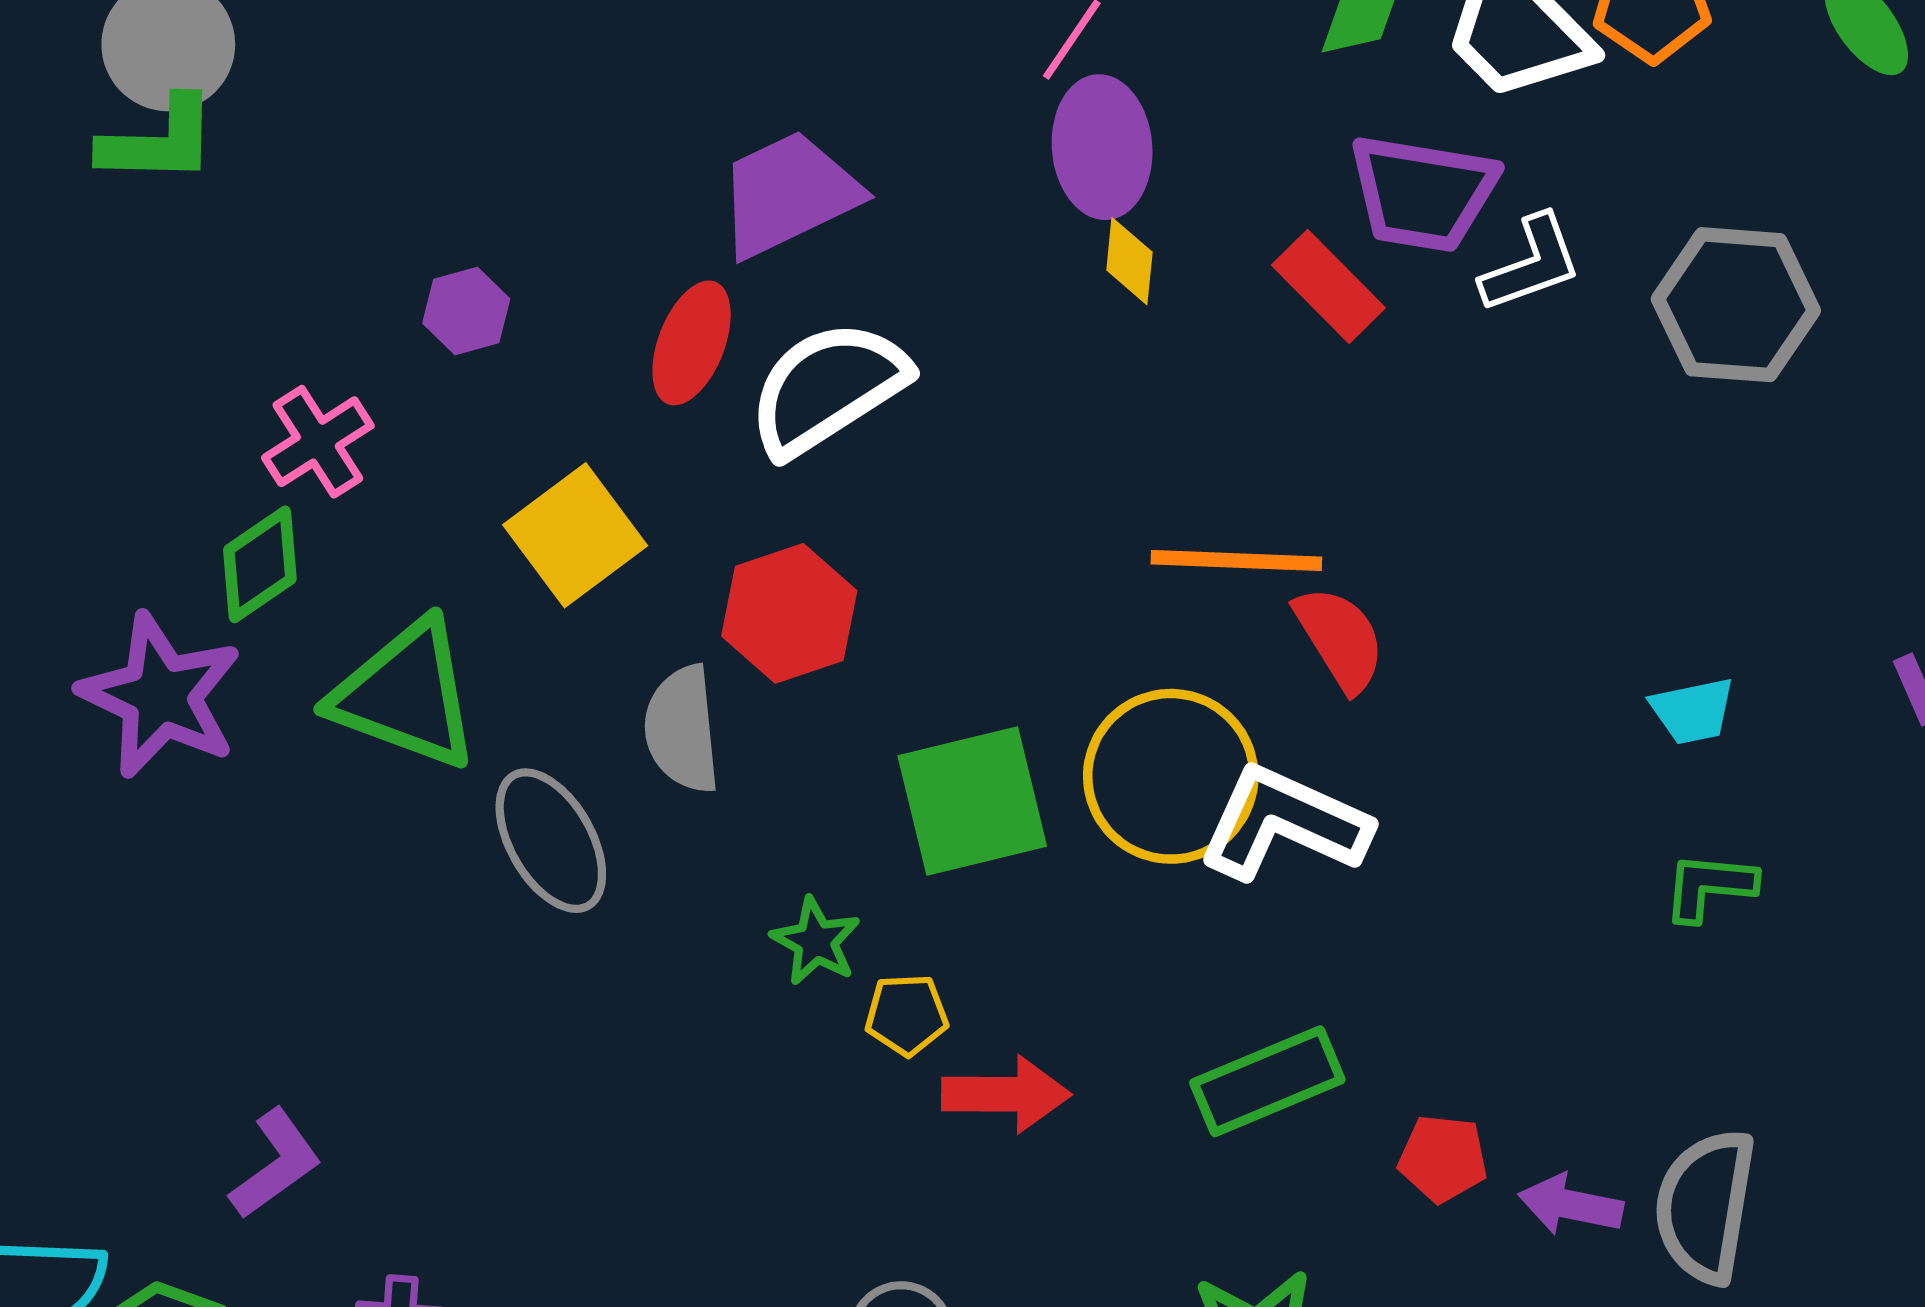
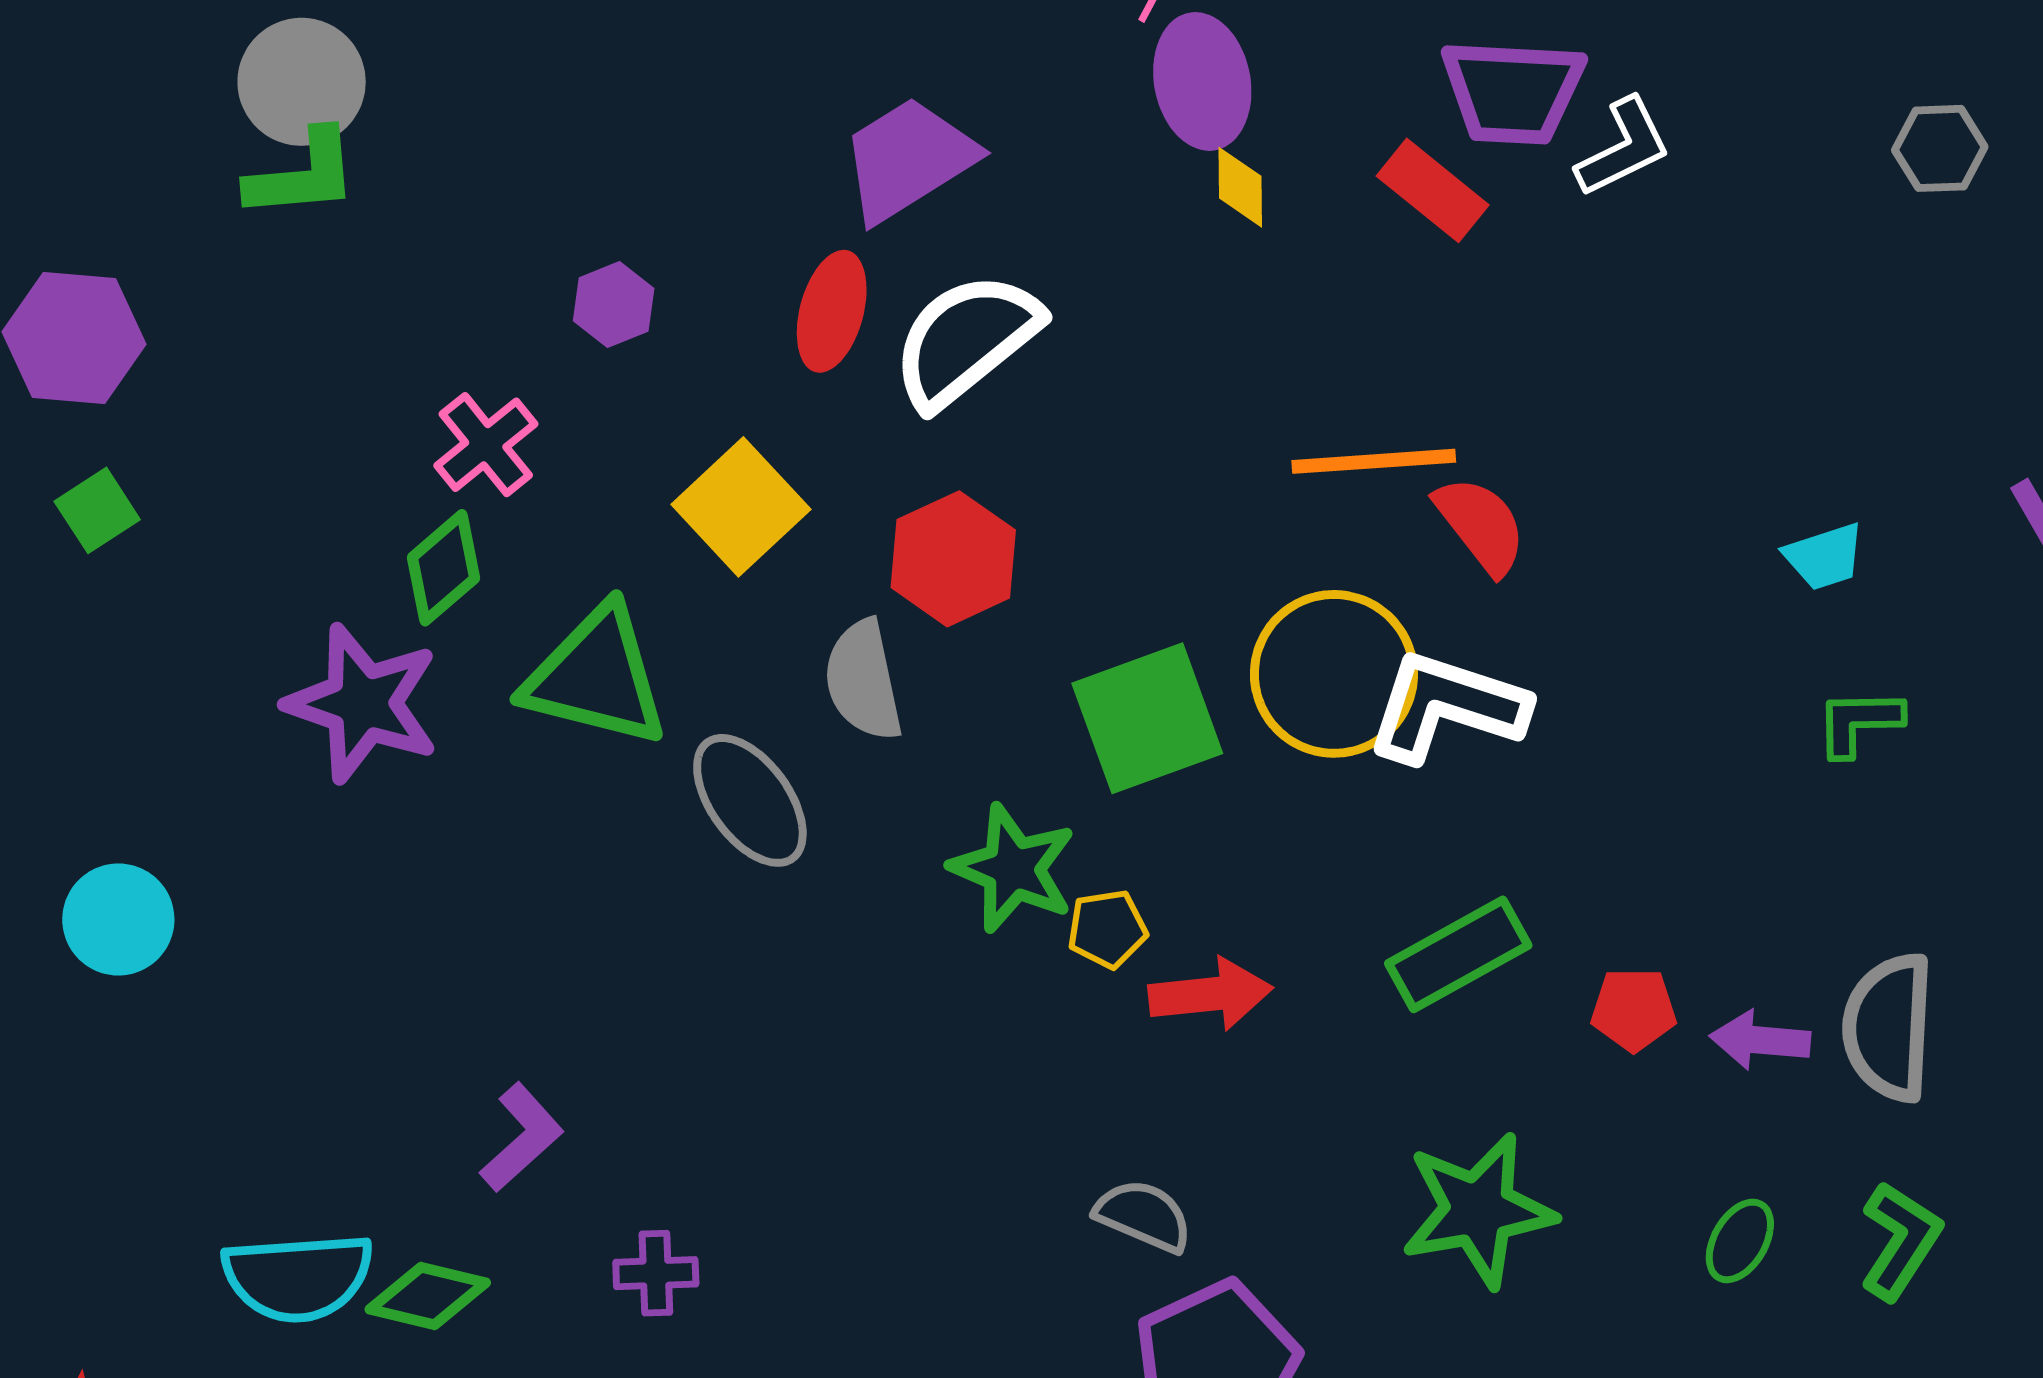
gray hexagon: (1736, 305) -> (1940, 148), moved, size x0.6
green star: (816, 941) -> (1013, 868), size x1.5

